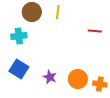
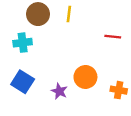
orange circle: (78, 79) -> (85, 77), moved
orange cross: (100, 84) -> (119, 90), moved

